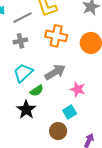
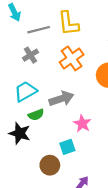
orange cross: (56, 36) -> (72, 58), turned 30
gray cross: (20, 41) -> (30, 55), turned -32
black star: (26, 110) -> (20, 133), turned -30

